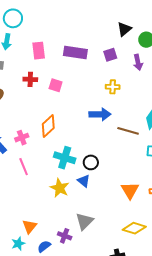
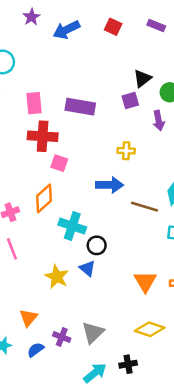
purple square: (110, 55) -> (130, 101), moved
red cross: (30, 79) -> (43, 136), moved, size x1.6
pink square: (56, 85) -> (59, 163), moved
cyan cross: (65, 158) -> (72, 226), moved
gray triangle: (84, 221) -> (93, 332), moved
orange triangle: (30, 226) -> (28, 318), moved

